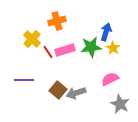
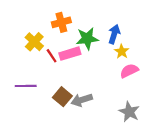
green star: (91, 47) -> (87, 38), moved
pink semicircle: (110, 79) -> (129, 71), moved

